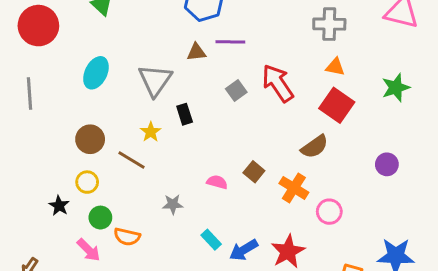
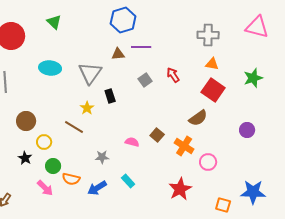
cyan ellipse: (96, 73) -> (50, 68), turned 70
red arrow: (278, 83) -> (173, 75), size x0.6
brown circle: (90, 139) -> (26, 121), moved
blue arrow: (244, 250) -> (97, 188), moved

